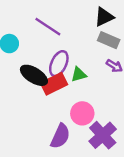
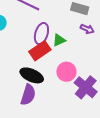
black ellipse: (34, 75) -> (32, 75), moved
purple semicircle: (60, 136) -> (28, 95), moved

